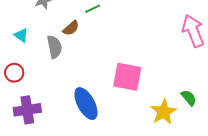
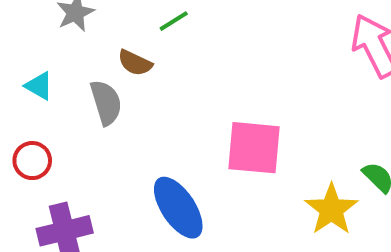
brown semicircle: (71, 28) -> (135, 63), turned 72

